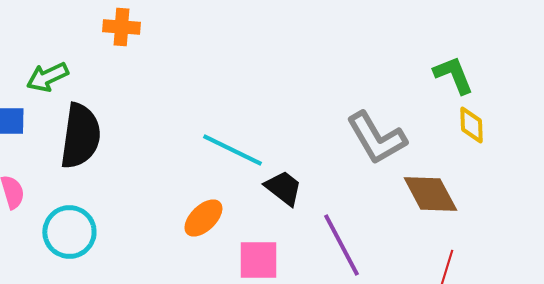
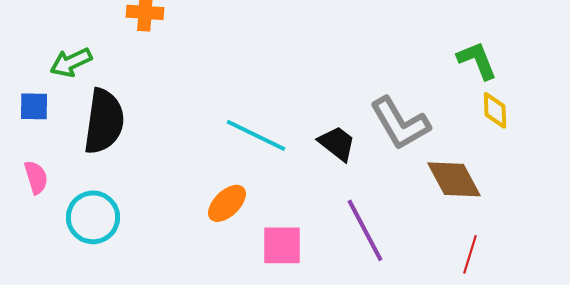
black trapezoid: (283, 188) -> (337, 143), moved

